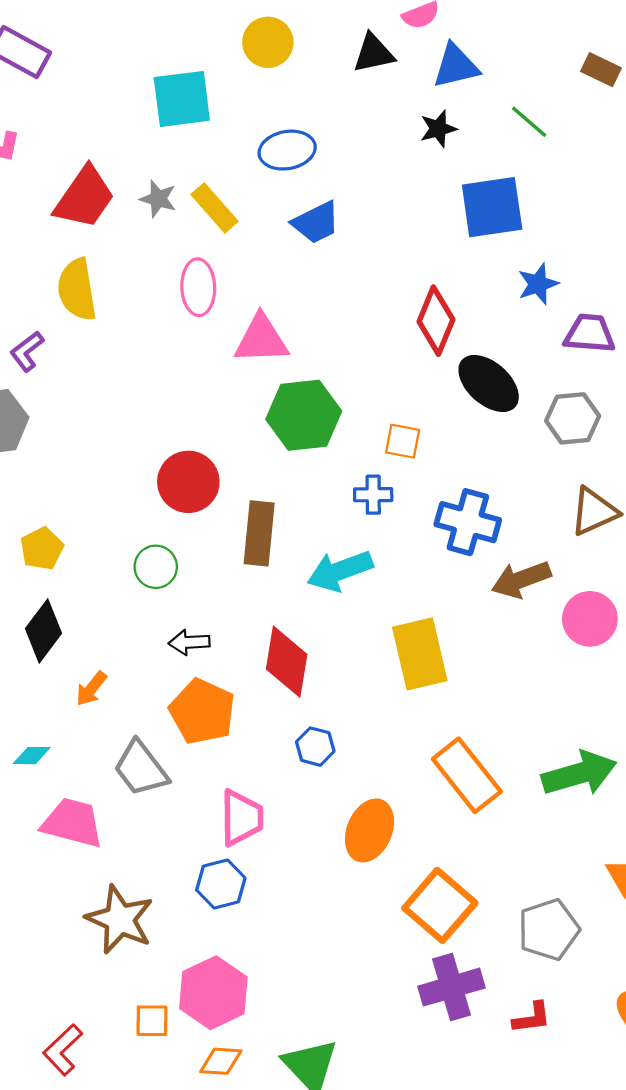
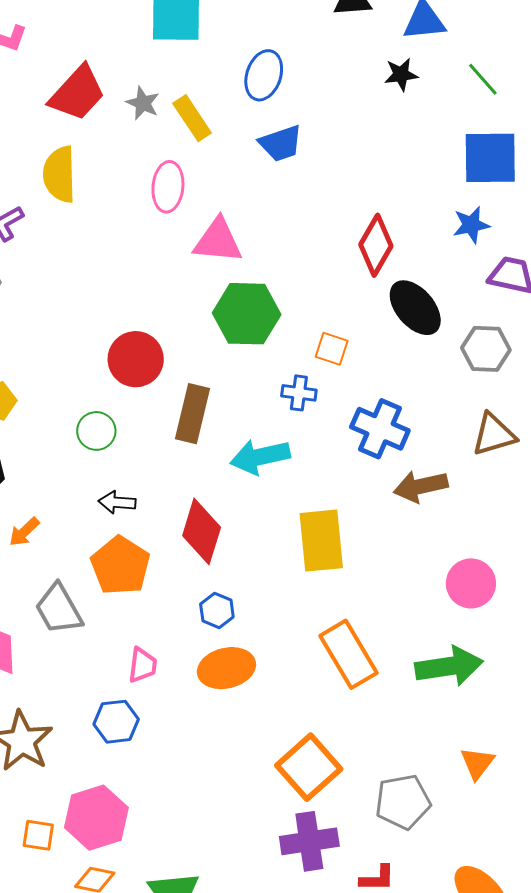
blue ellipse: (287, 150) -> (264, 75), turned -69
blue square: (492, 207) -> (490, 158), moved
pink circle: (590, 619) -> (471, 583), moved
pink trapezoid: (241, 818) -> (143, 665), size x0.7
orange ellipse: (369, 830) -> (226, 668), moved, turned 46

